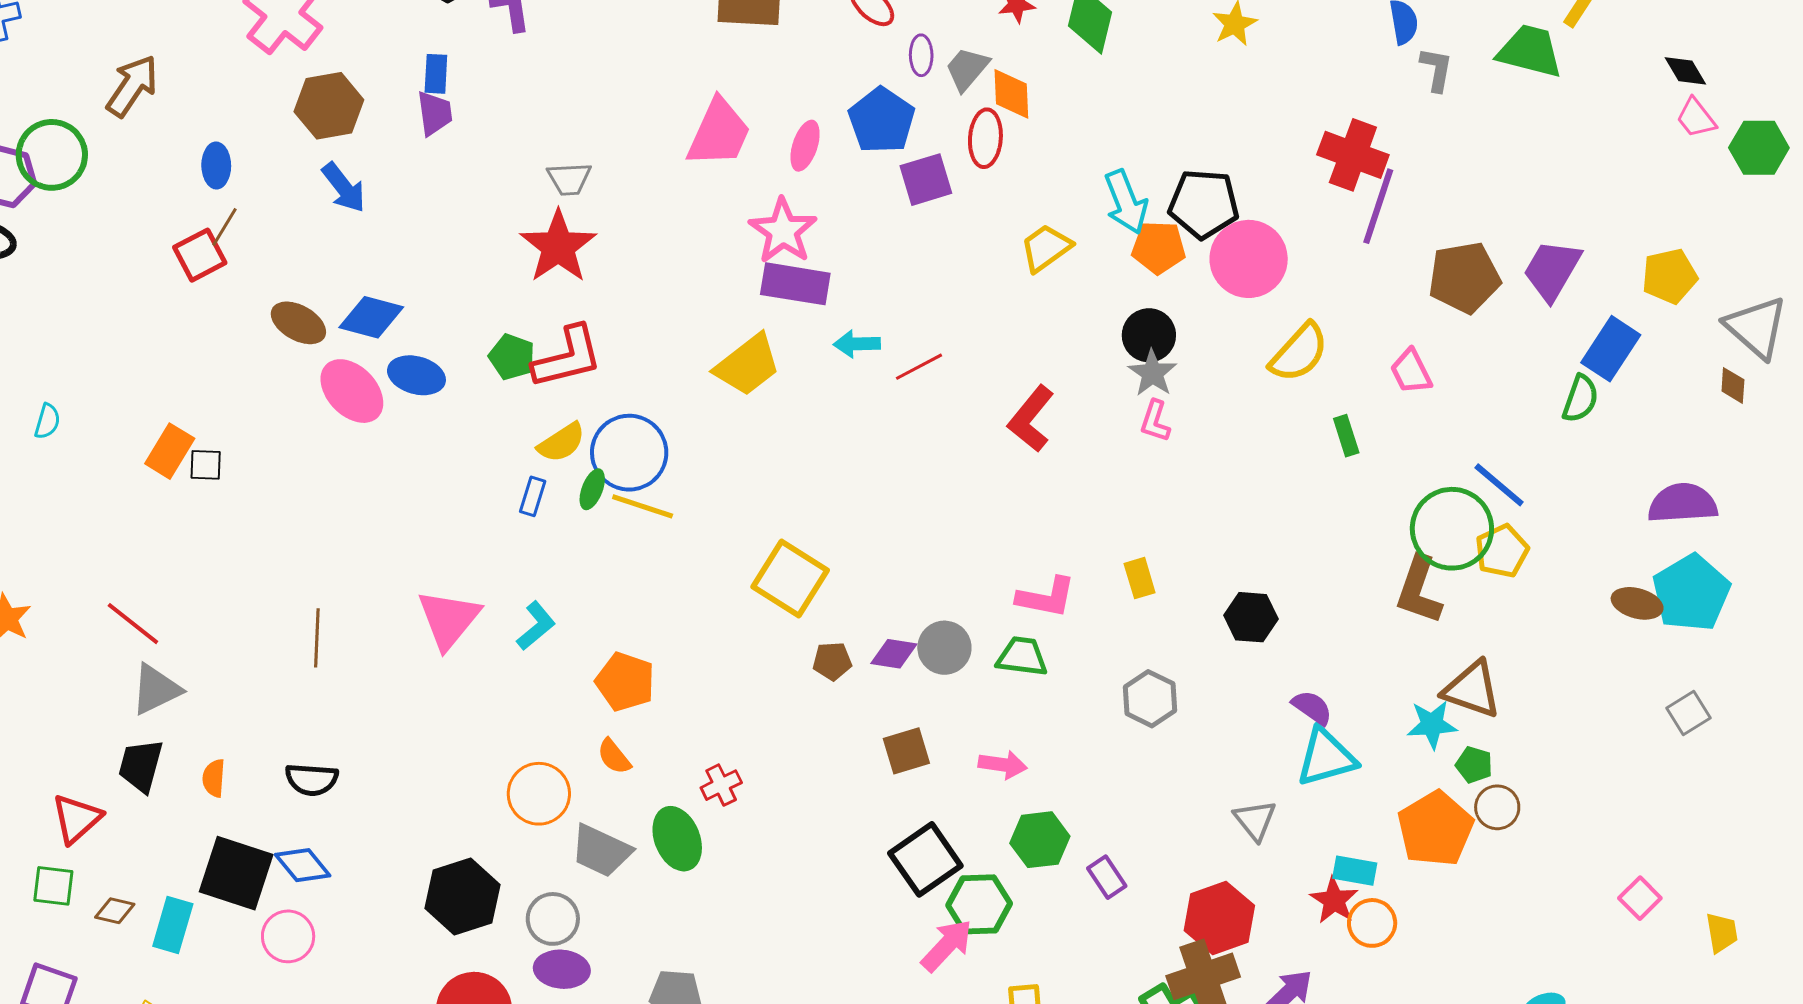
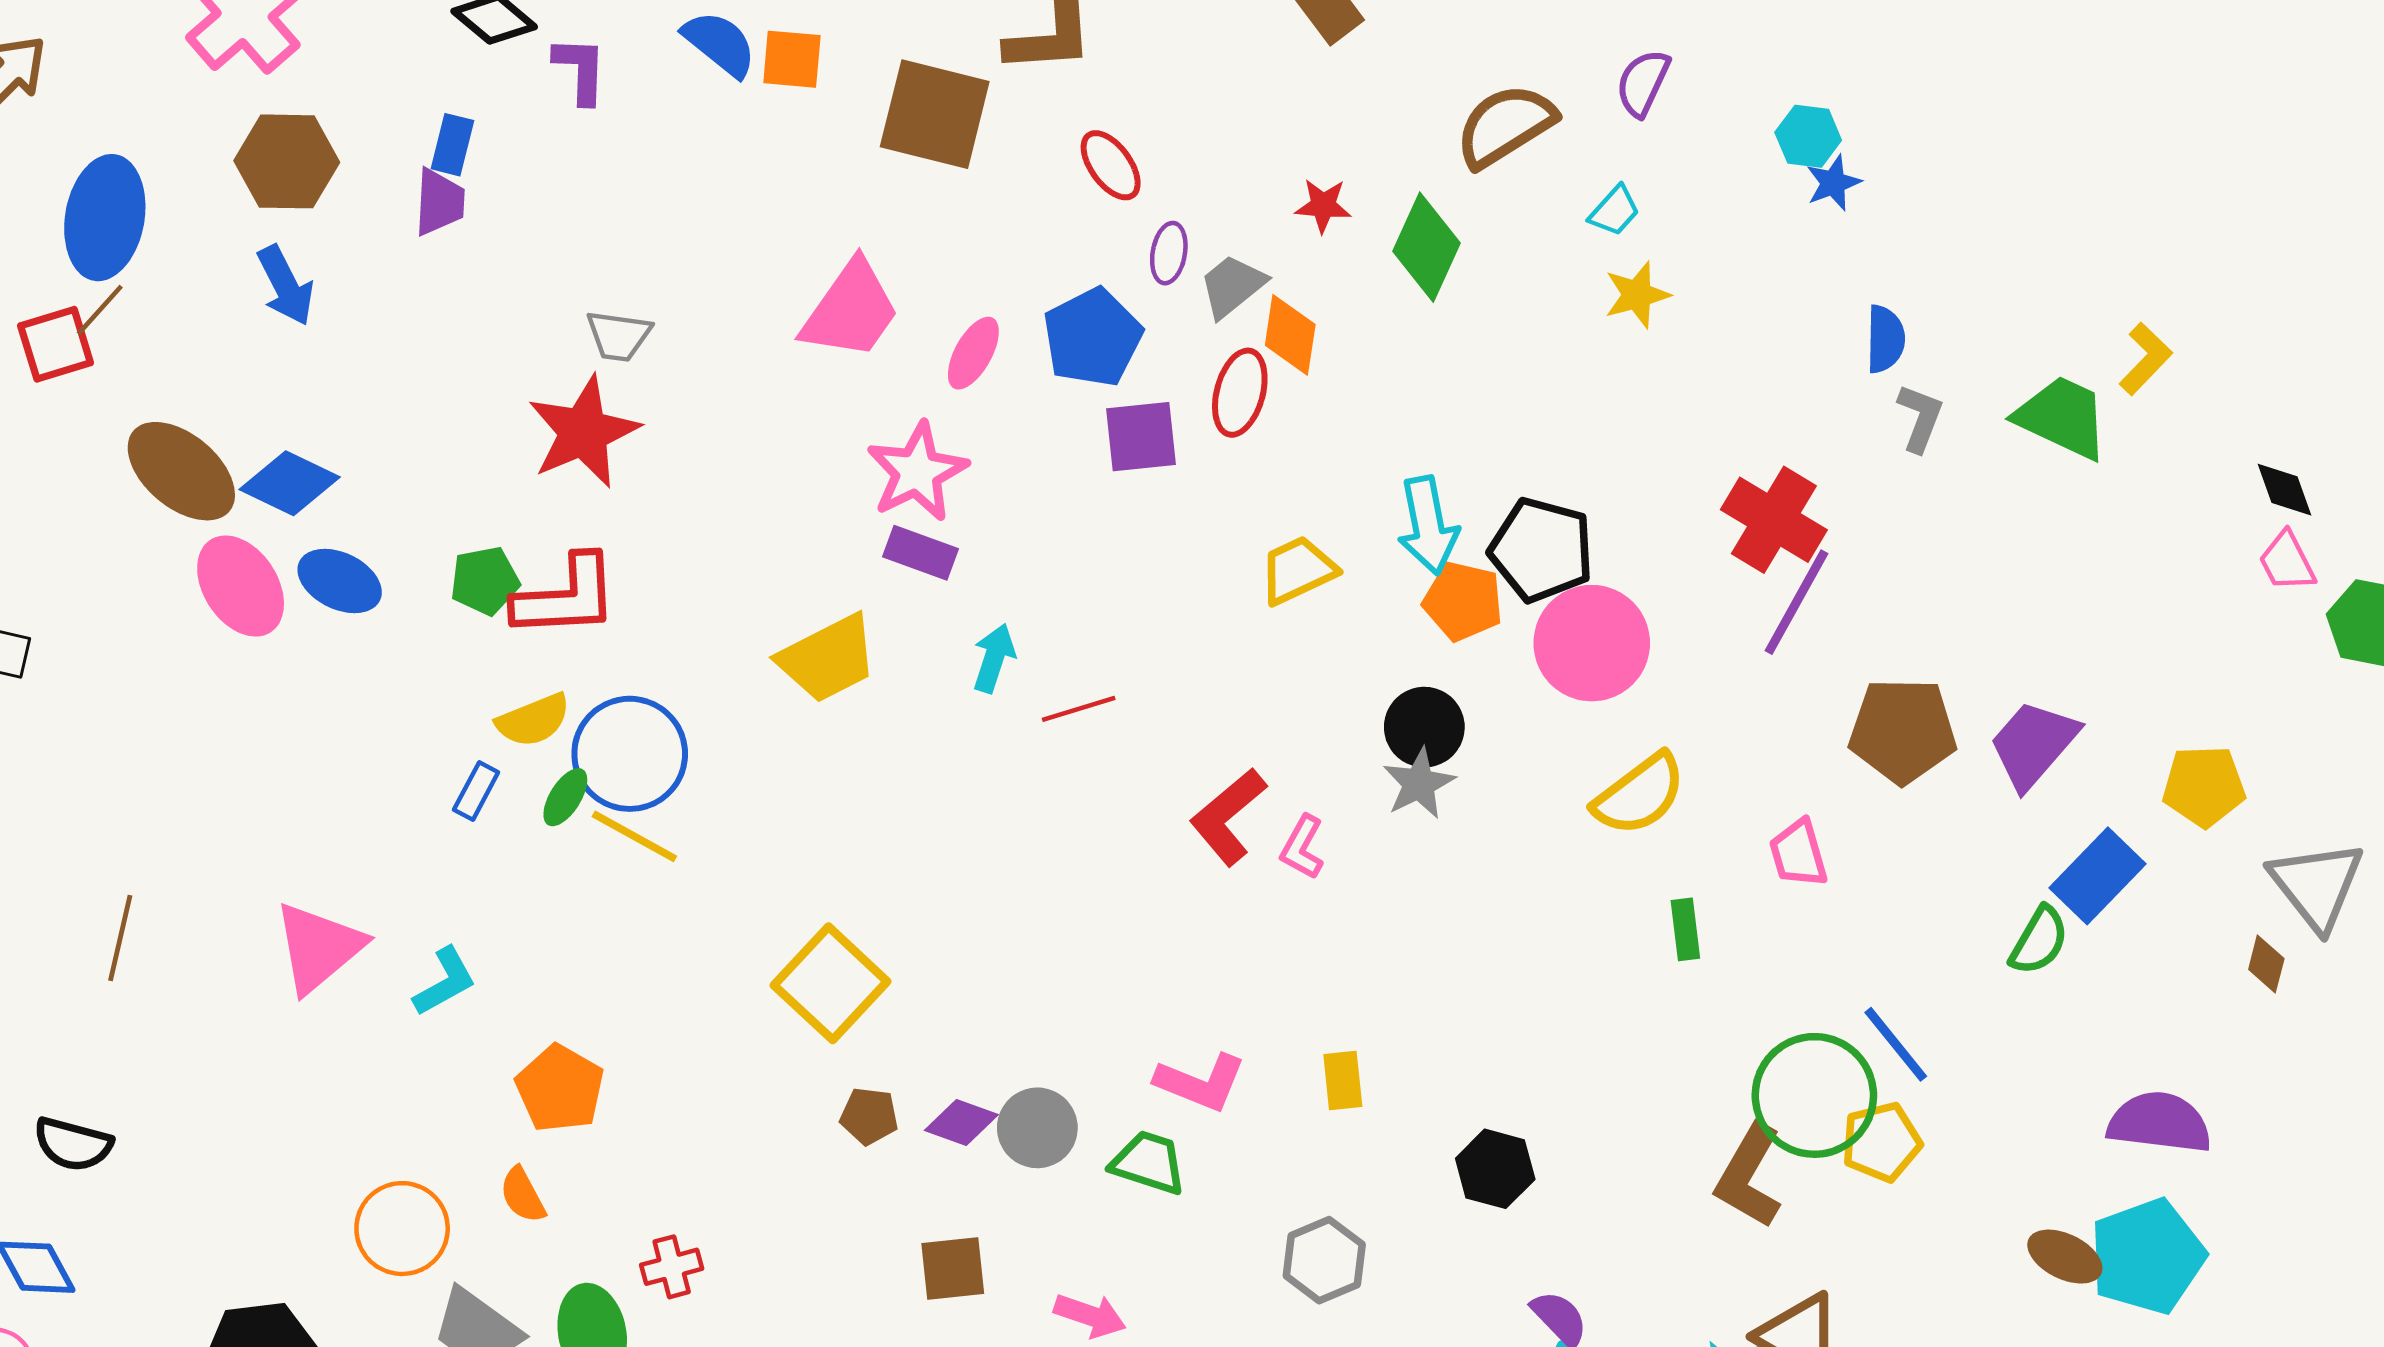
blue ellipse: (216, 166) -> (105, 218), size x1.8
purple rectangle: (795, 284) -> (920, 553), size x0.7
brown ellipse: (298, 323) -> (181, 471), size x1.4
cyan arrow: (857, 344) -> (994, 658), turned 99
green pentagon: (512, 357) -> (485, 581), turned 30
pink L-shape: (1155, 421) -> (1302, 847), moved

